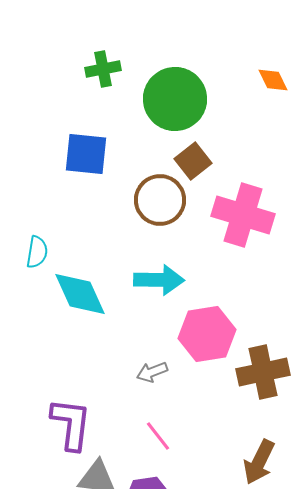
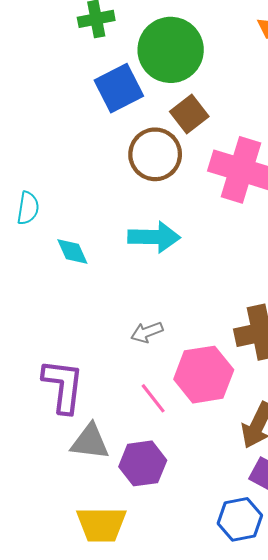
blue square: (86, 154) -> (119, 88), moved, turned -33
cyan diamond: (80, 294) -> (72, 252), size x0.6
pink hexagon: (207, 334) -> (204, 375), moved

